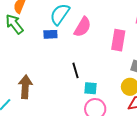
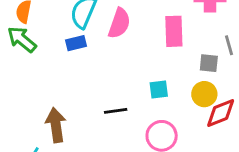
black line: (75, 70) -> (116, 111), moved, turned -70
cyan square: (91, 88) -> (159, 89), moved

